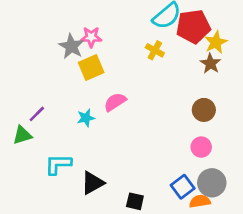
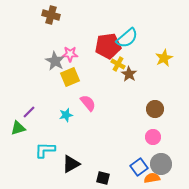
red pentagon: (193, 26) -> (108, 46), moved
brown star: (210, 64) -> (129, 74), moved
pink semicircle: (115, 102) -> (88, 103), turned 84

